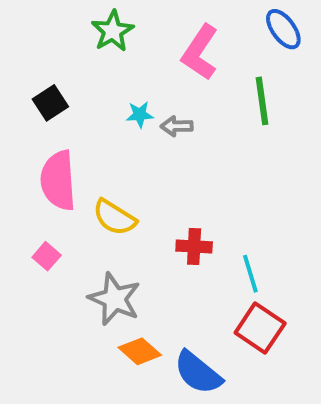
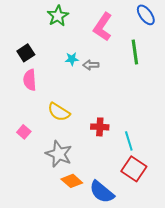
pink semicircle: (58, 180) -> (30, 80), moved, size x0.7

